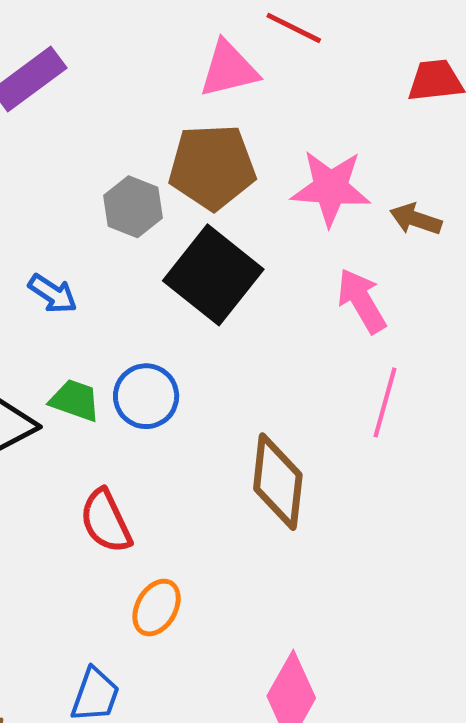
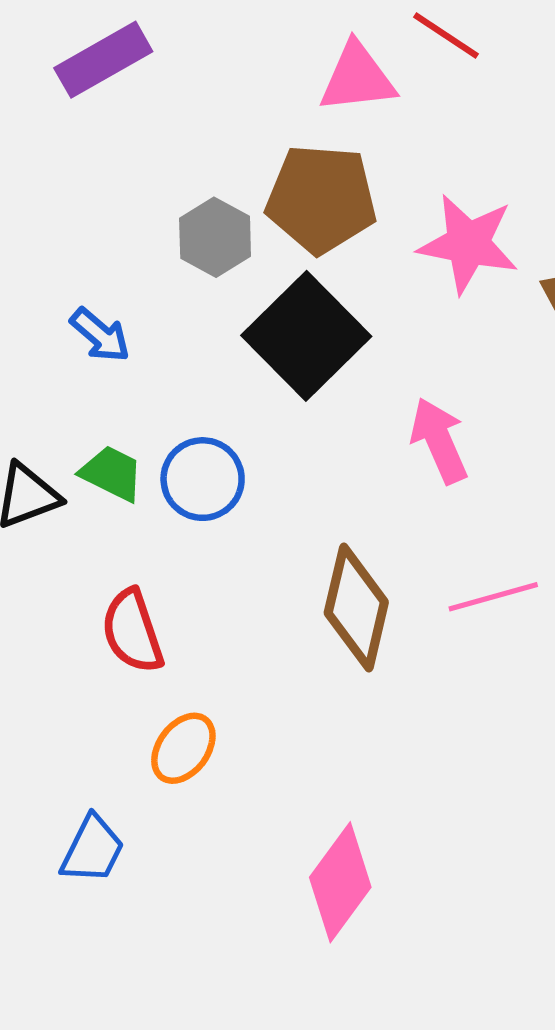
pink arrow: (362, 301) -> (439, 441), moved
pink line: (385, 402) -> (493, 597), moved, turned 52

